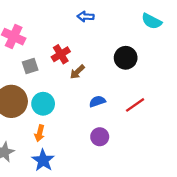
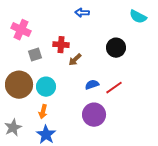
red cross: (61, 54) -> (61, 45), turned 35
red line: (135, 105) -> (114, 88), moved
purple circle: (100, 137) -> (94, 115), size x1.5

